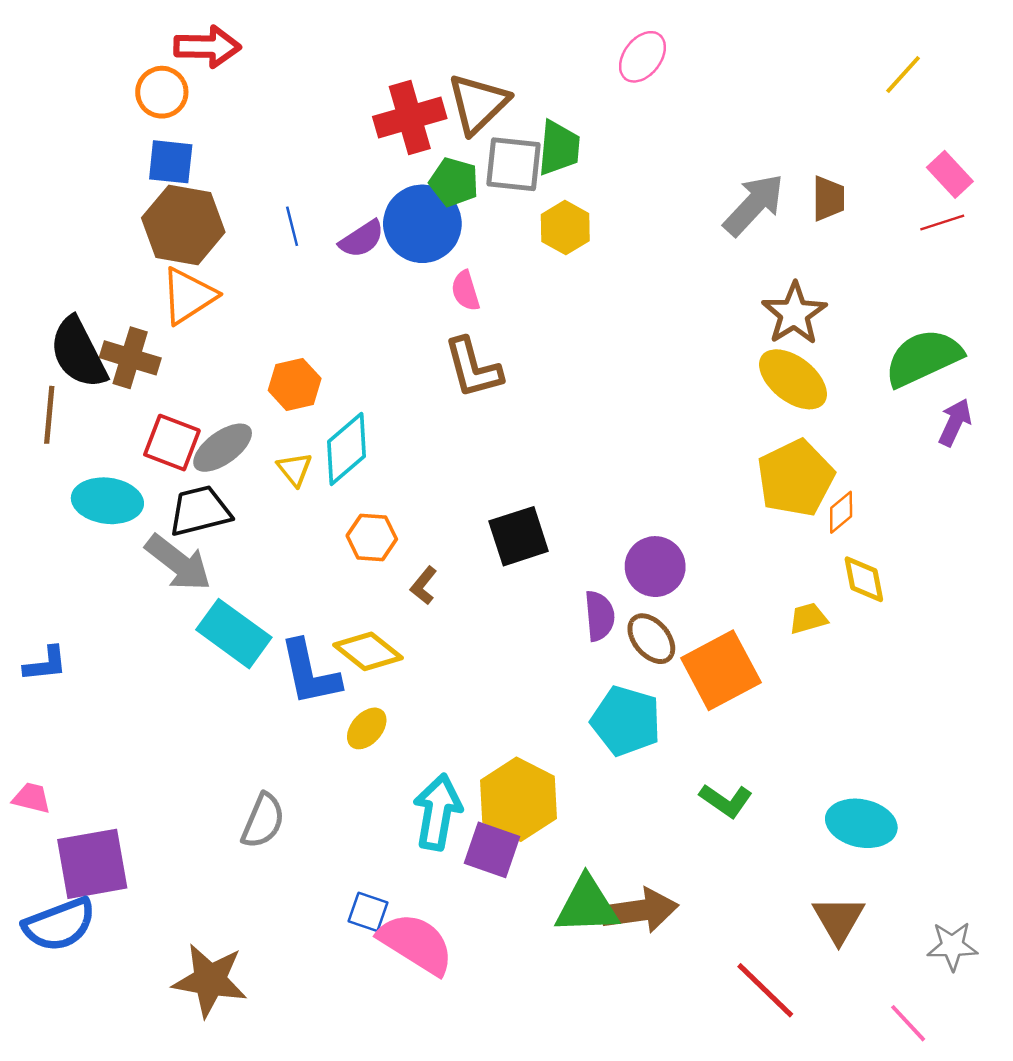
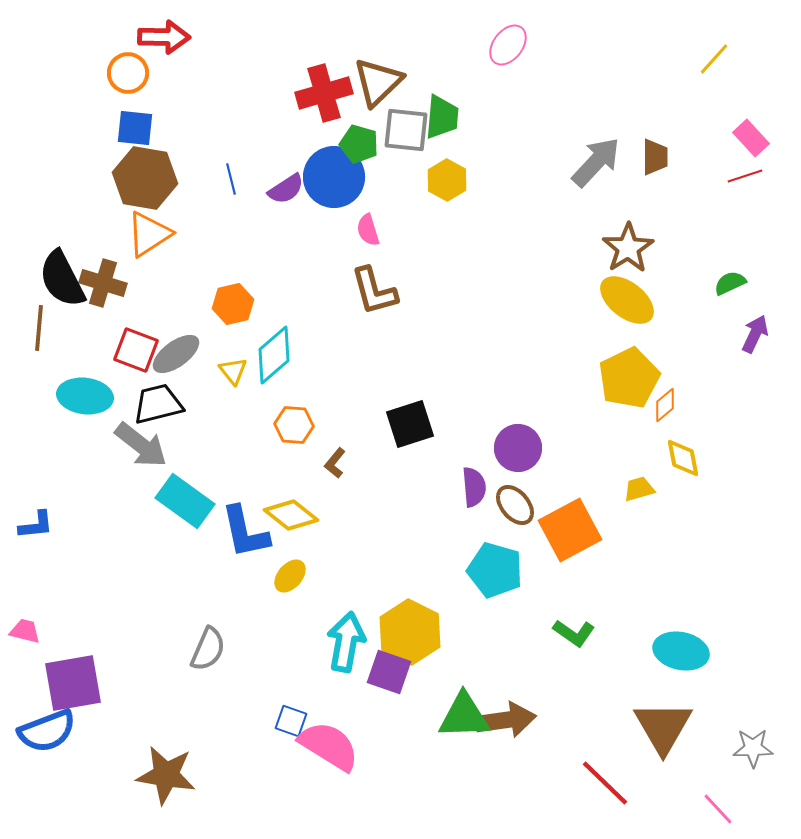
green semicircle: (923, 358) -> (730, 283), size x0.5
brown triangle: (839, 919) -> (663, 727), size x1.4

